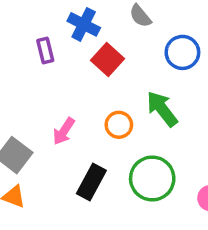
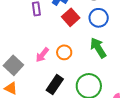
blue circle: (182, 52) -> (99, 18), moved
orange circle: (119, 125) -> (64, 52), moved

